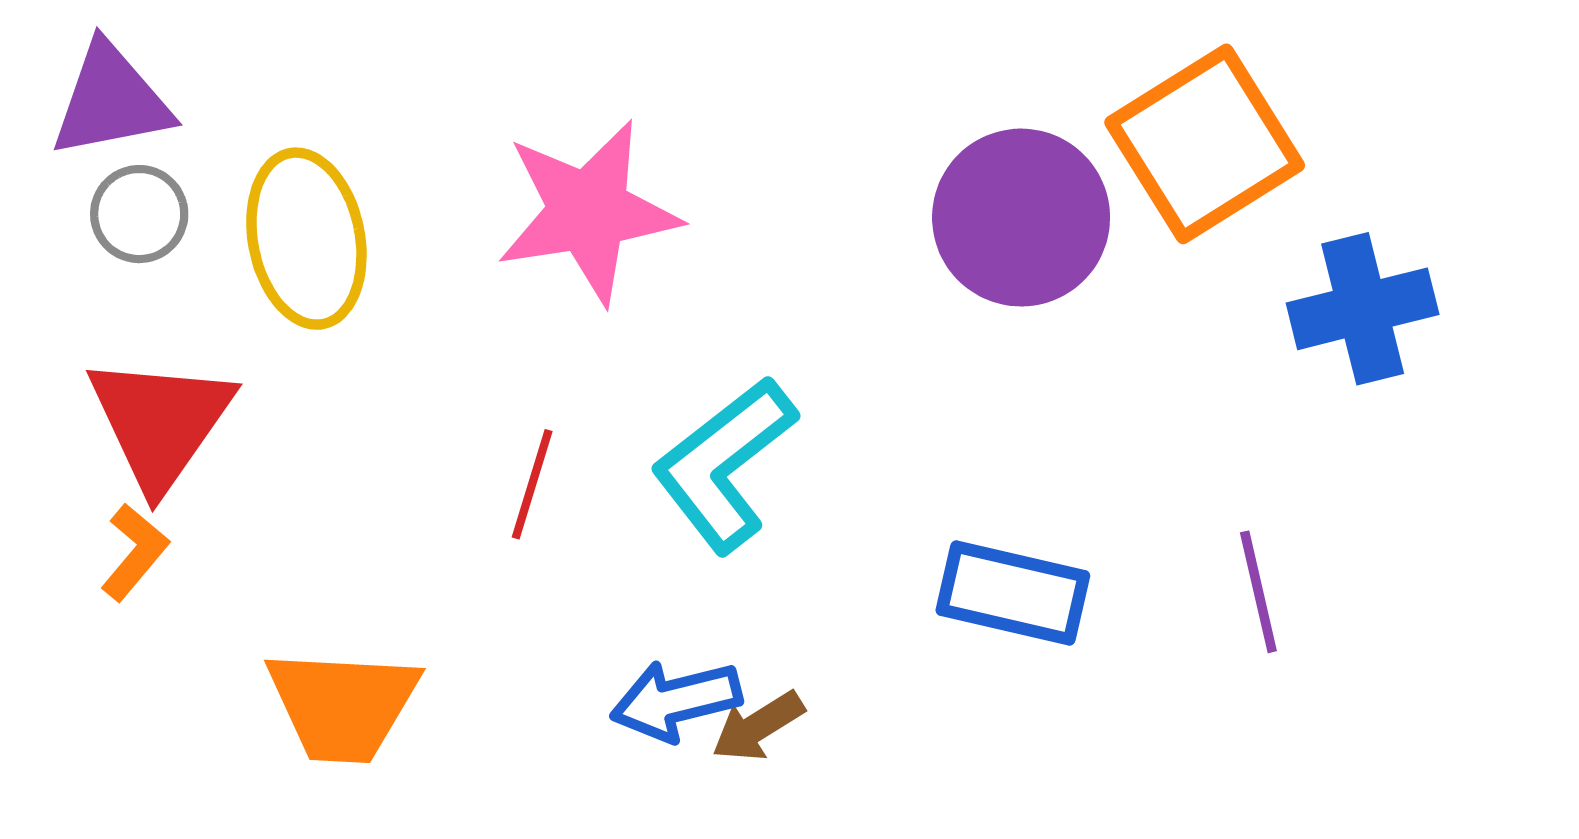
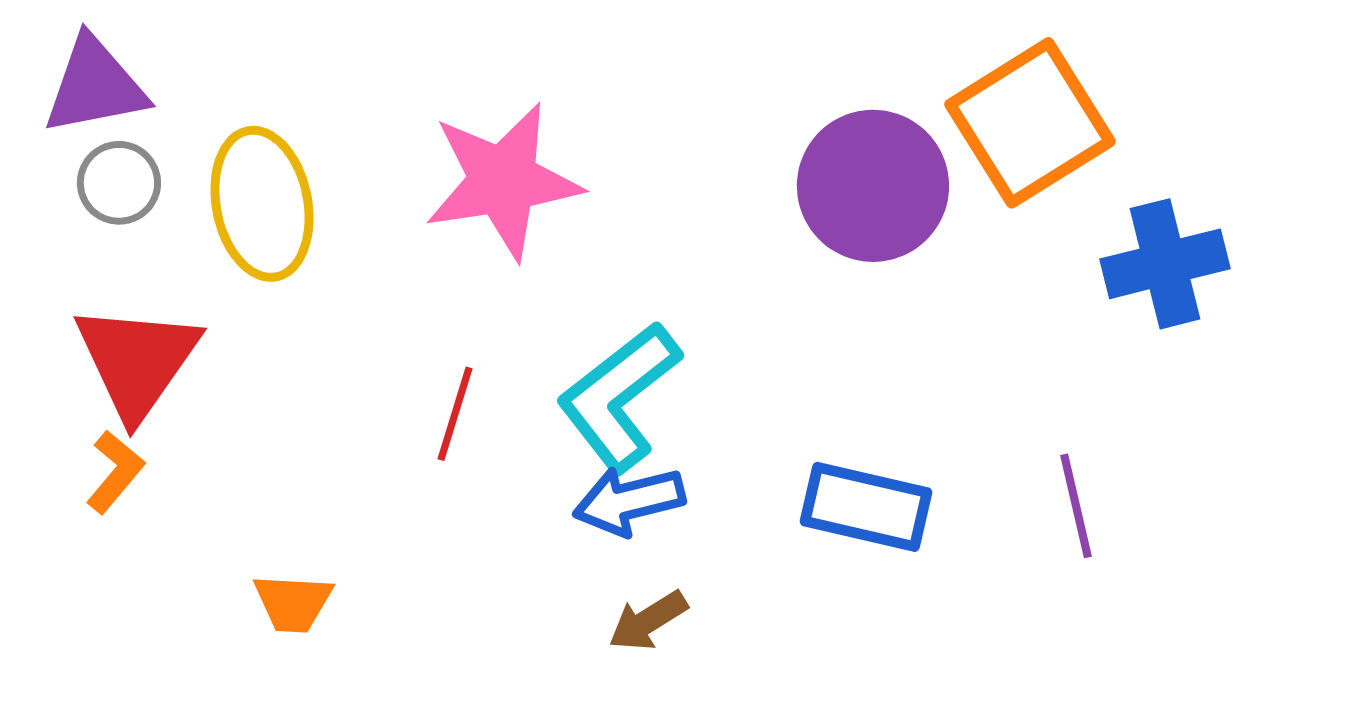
blue arrow: (676, 701) -> (629, 501), moved
orange trapezoid: (343, 705) -> (293, 603), size x0.6

